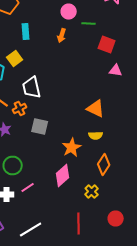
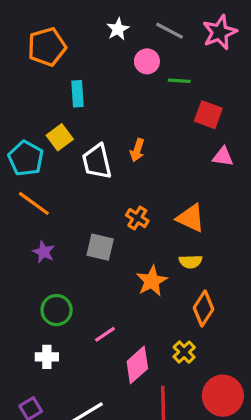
orange arrow: (62, 36) -> (137, 150), moved
white trapezoid: (32, 88) -> (97, 161), moved
orange cross: (20, 108) -> (137, 218), moved, turned -32
pink diamond: (63, 176) -> (137, 365), moved
pink line: (28, 188) -> (105, 334), moved
red circle: (116, 218) -> (223, 396), size x1.6

